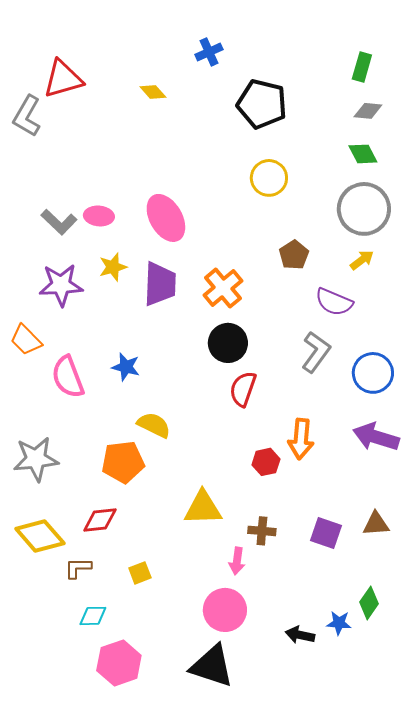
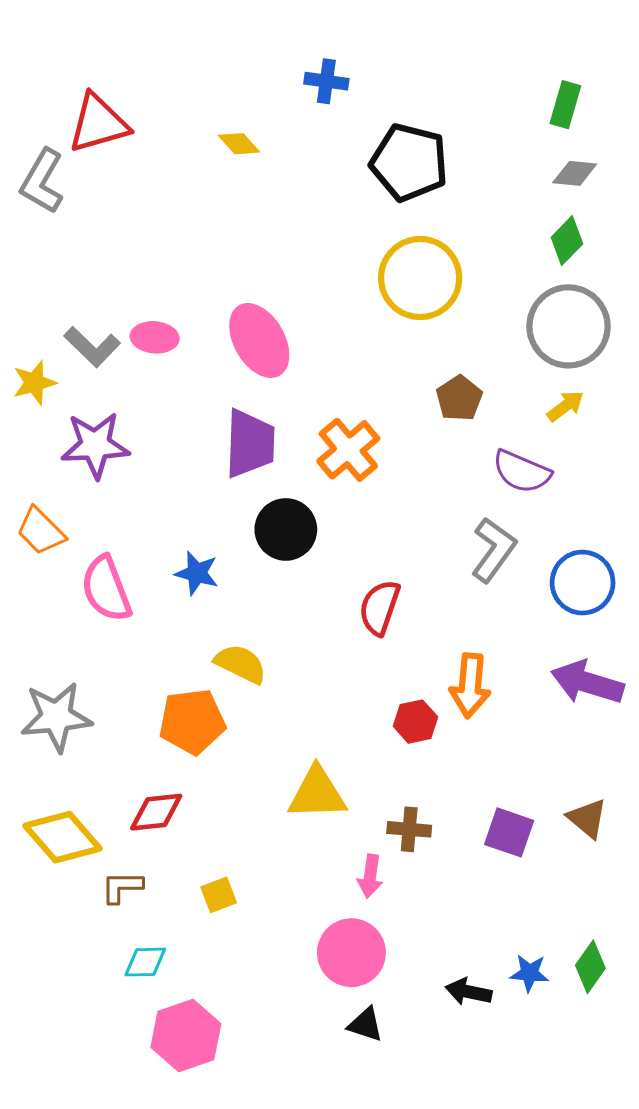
blue cross: (209, 52) -> (326, 81), turned 32
green diamond: (363, 154) -> (567, 241), turned 72
yellow circle: (269, 178) -> (420, 278), size x1.4
yellow star: (113, 267) -> (34, 383), moved
black circle: (228, 343) -> (286, 529), moved
brown triangle: (376, 524) -> (587, 818), turned 44
green diamond: (369, 603) -> (590, 967), moved
black triangle: (212, 666) -> (365, 1025), moved, size x0.5

